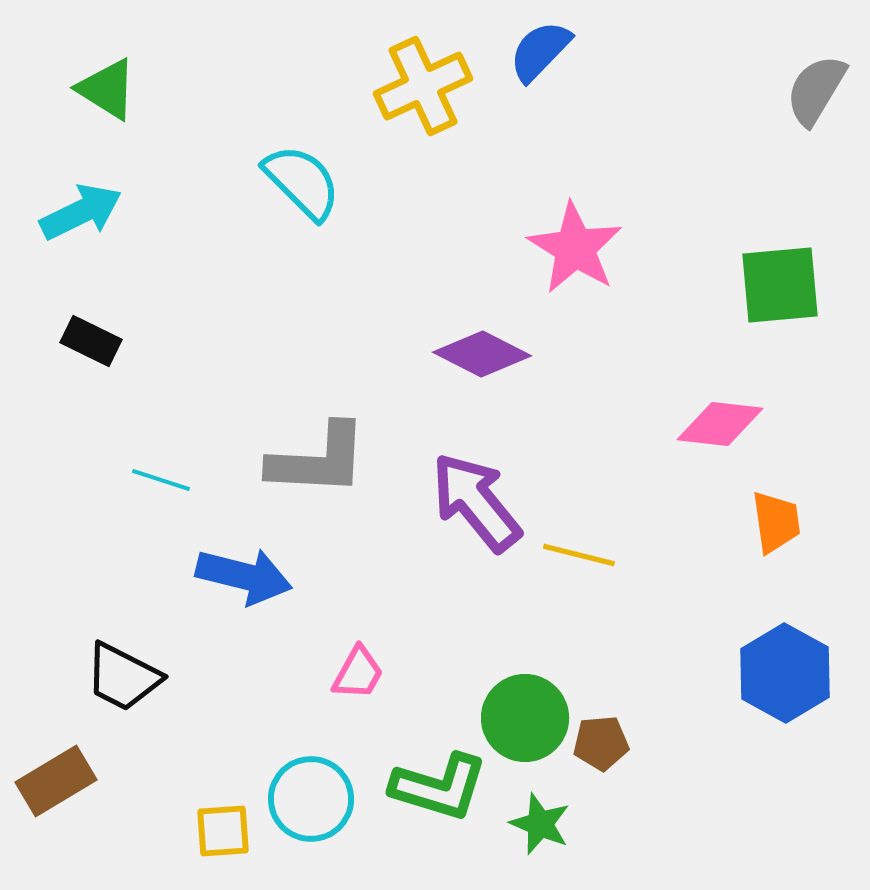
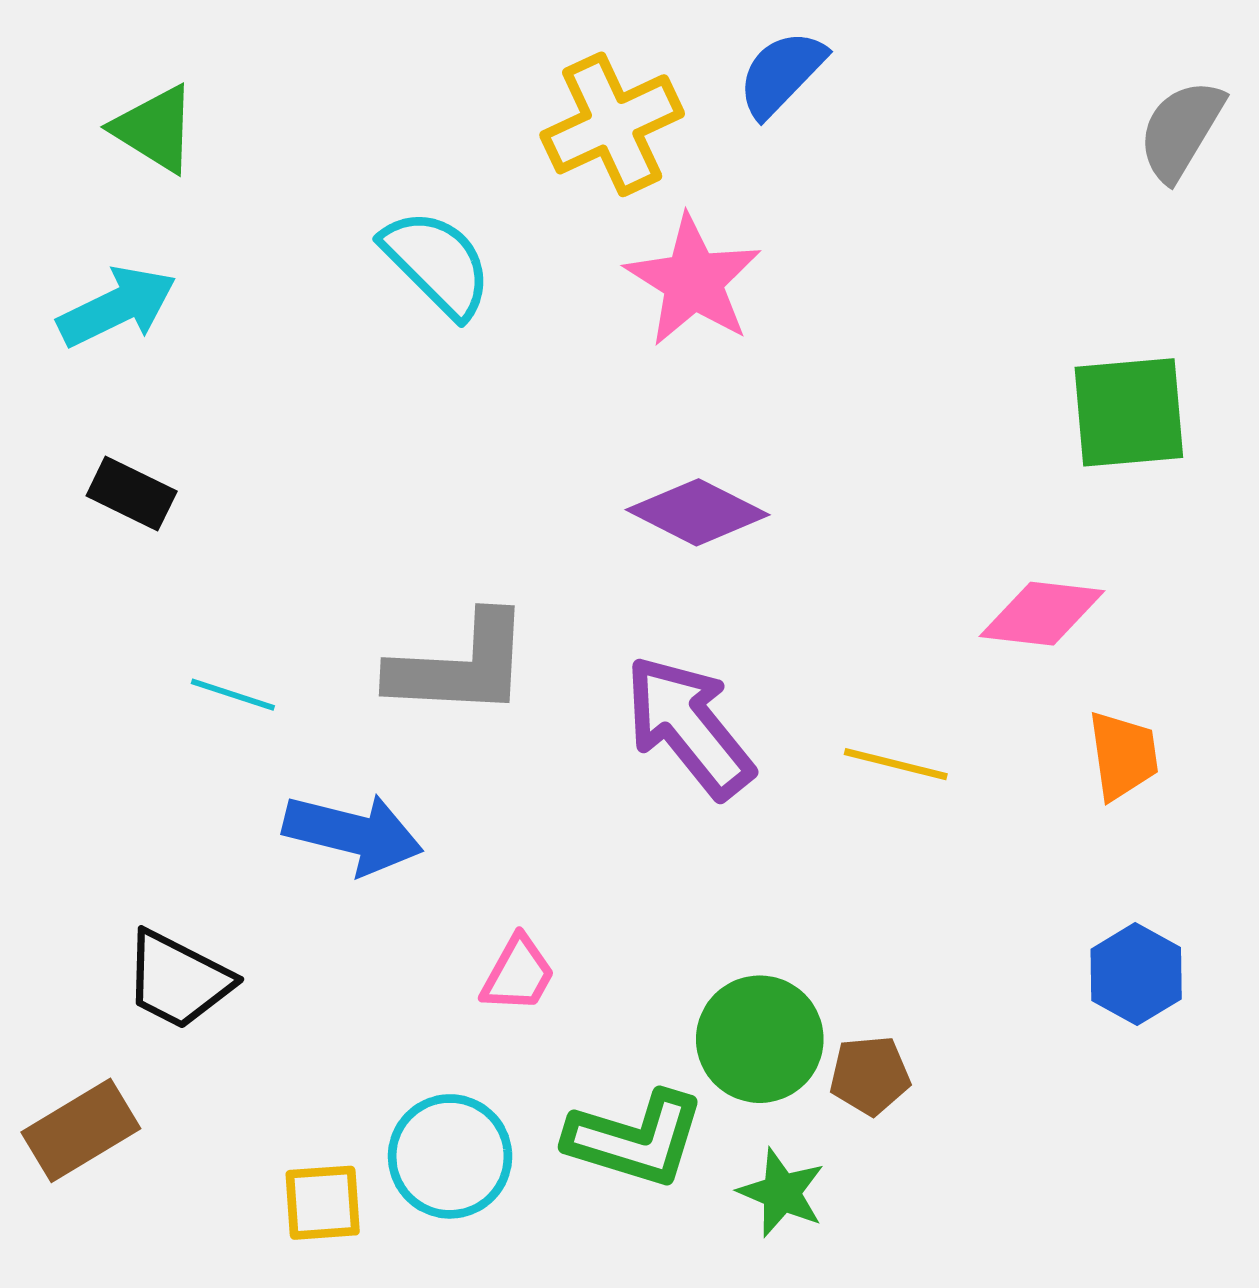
pink star: (575, 248) -> (693, 281), moved
yellow line: (579, 555) -> (896, 764), moved
blue hexagon: (785, 673) -> (1136, 974), size x0.7

